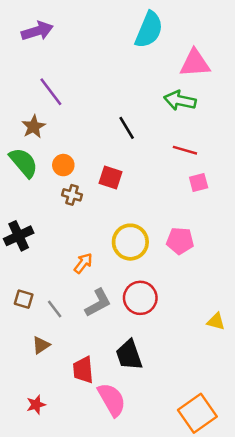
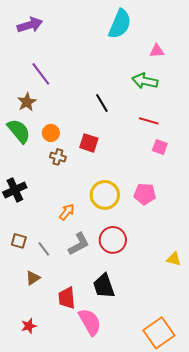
pink triangle: (195, 63) -> (157, 51), size x0.6
pink square: (199, 182) -> (160, 147), turned 35

